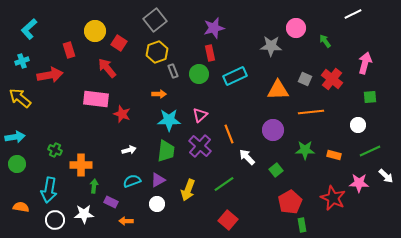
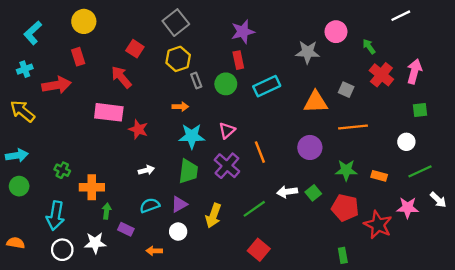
yellow circle: (95, 31) -> (84, 21), moved
red cross: (332, 79) -> (381, 75), moved
white arrow: (247, 157) -> (287, 192), moved, turned -54
red pentagon: (290, 202) -> (345, 208), moved, turned -30
orange semicircle: (21, 207) -> (16, 243), moved
orange arrow: (126, 221) -> (154, 251), moved

